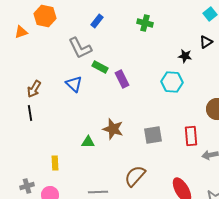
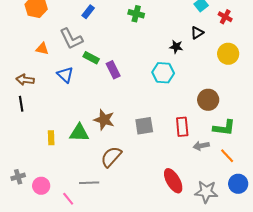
orange triangle: (21, 32) -> (42, 49), moved, turned 32
brown arrow: (34, 89) -> (25, 80), turned 66
green triangle: (88, 142) -> (79, 133), size x1.5
yellow rectangle: (55, 163) -> (51, 138), moved
brown semicircle: (135, 176) -> (111, 157), moved

